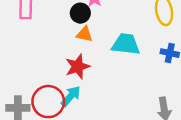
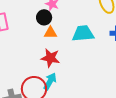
red star: (78, 67) -> (50, 58), turned -30

